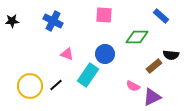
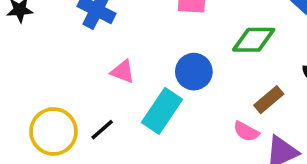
brown rectangle: (154, 66) -> (269, 100), moved

